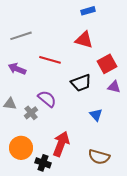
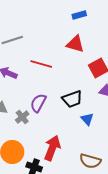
black trapezoid: (81, 83) -> (72, 99), moved
purple semicircle: (47, 99) -> (38, 103), turned -102

